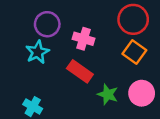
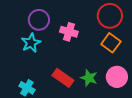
red rectangle: (80, 71) -> (63, 78), moved

